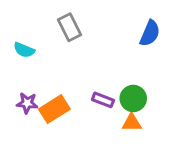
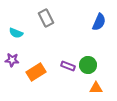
purple star: (27, 103) -> (12, 60), moved
orange triangle: (132, 123) -> (96, 88), moved

